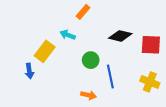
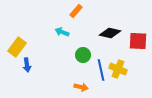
yellow rectangle: (45, 51) -> (17, 47), moved
yellow cross: (150, 82) -> (118, 69), moved

